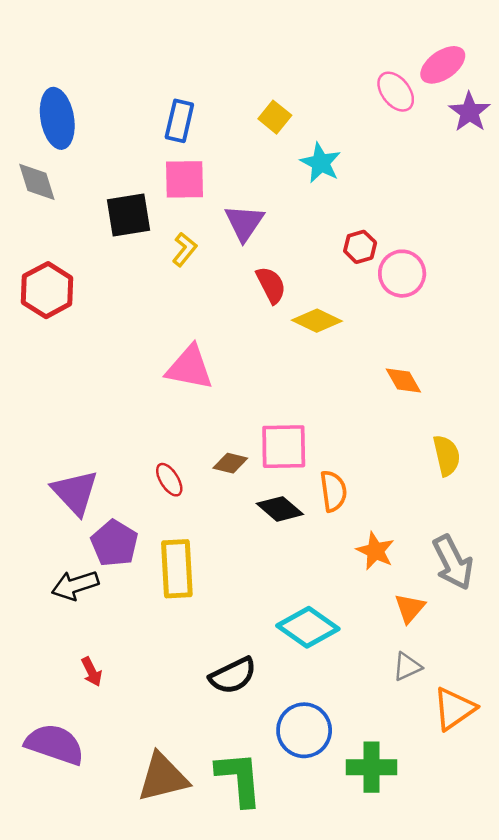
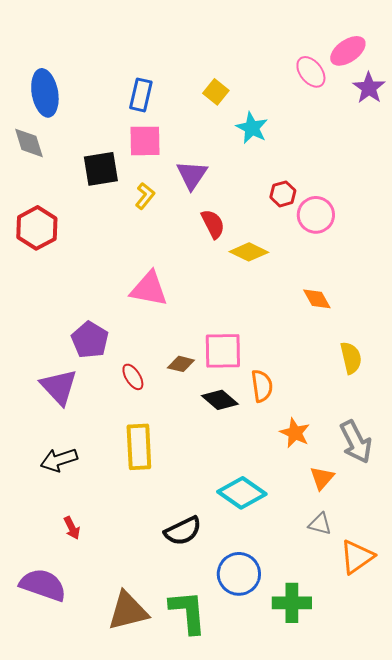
purple pentagon: (115, 543) -> (90, 340), moved
gray triangle: (407, 667) -> (320, 524), turned 40

